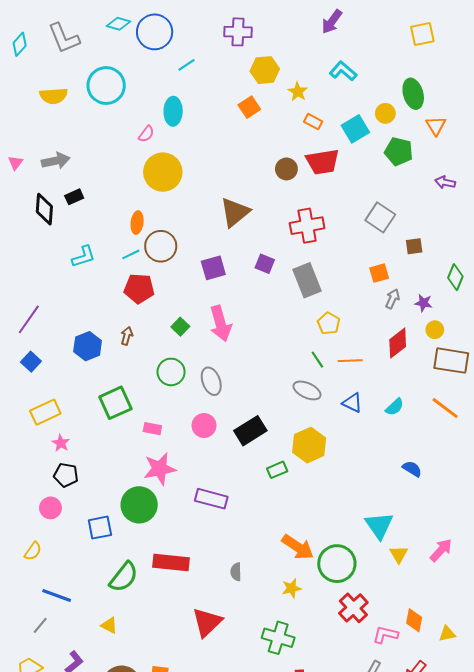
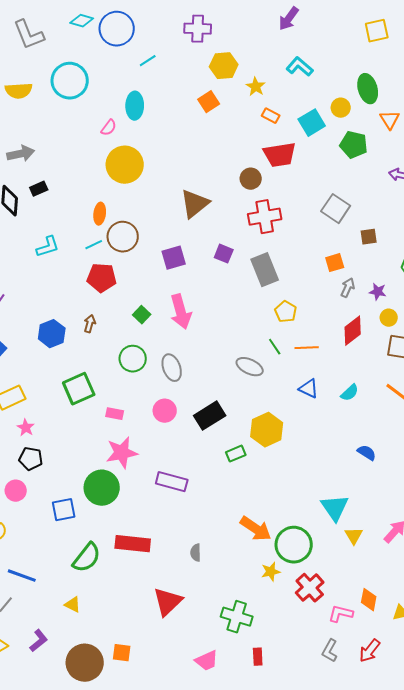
brown circle: (286, 169) -> (251, 179), moved
gray ellipse: (307, 390) -> (250, 367), moved
yellow star: (292, 588) -> (271, 572), moved

